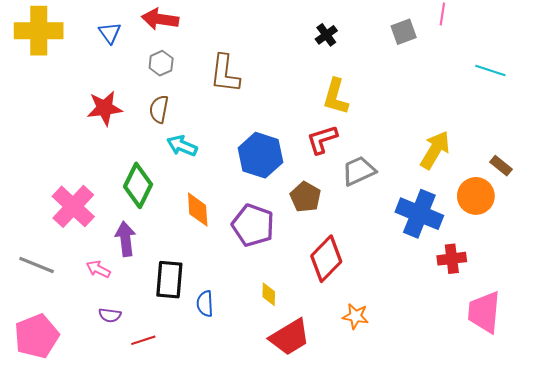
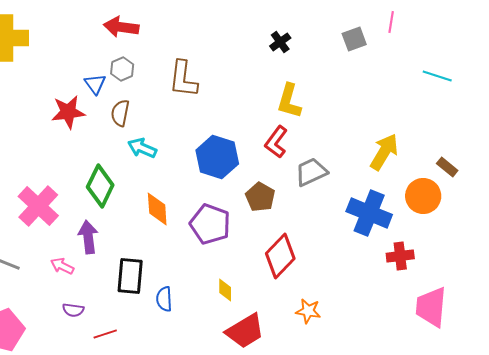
blue triangle: (110, 33) -> (95, 84), moved
red L-shape: (322, 139) -> (276, 142), turned -36

